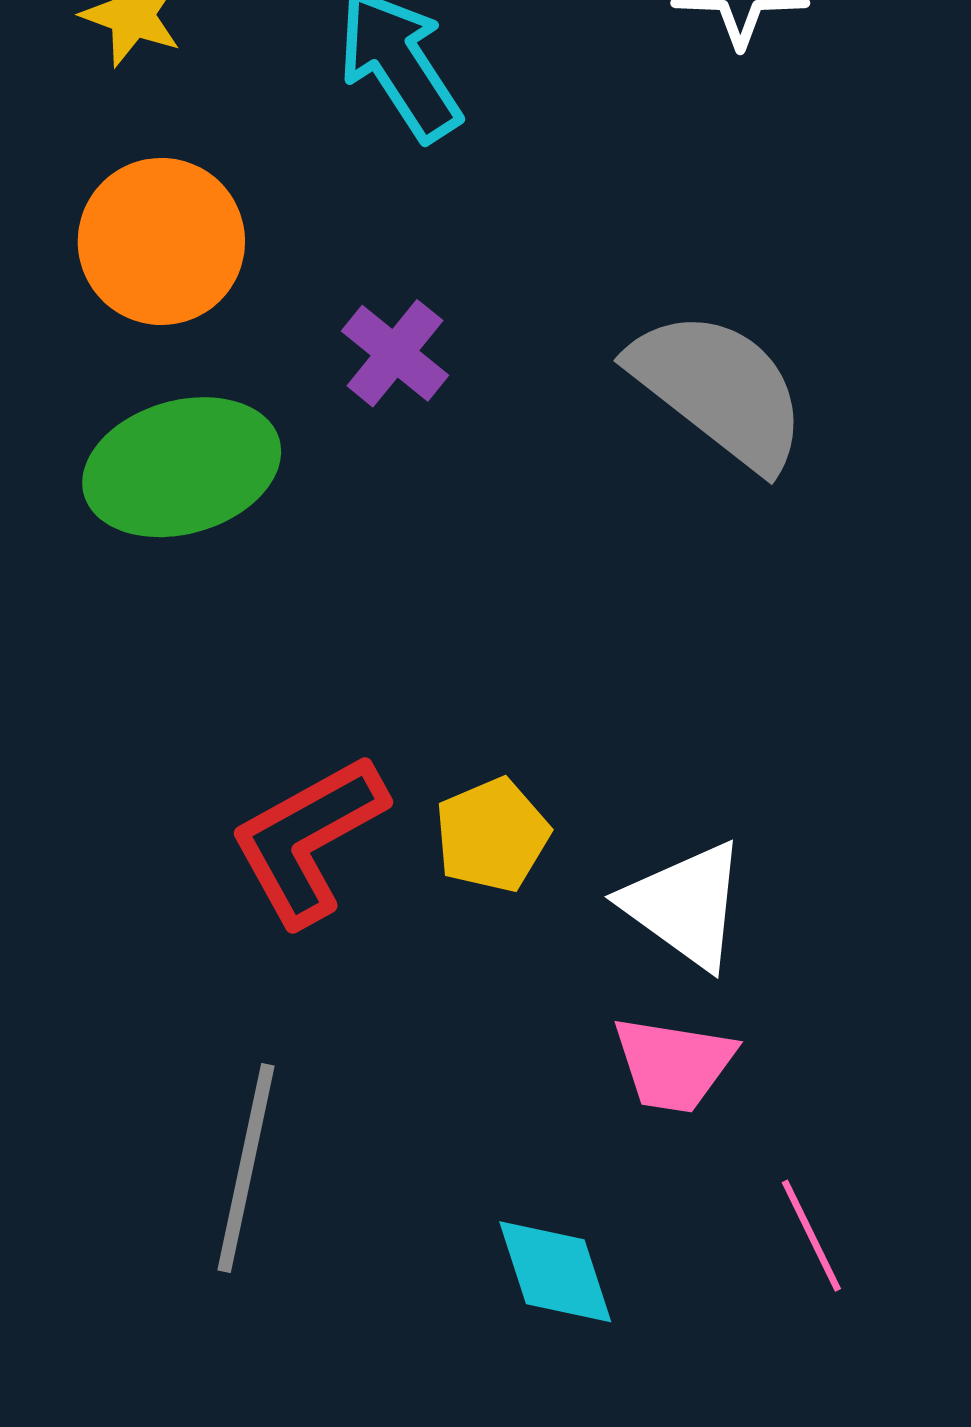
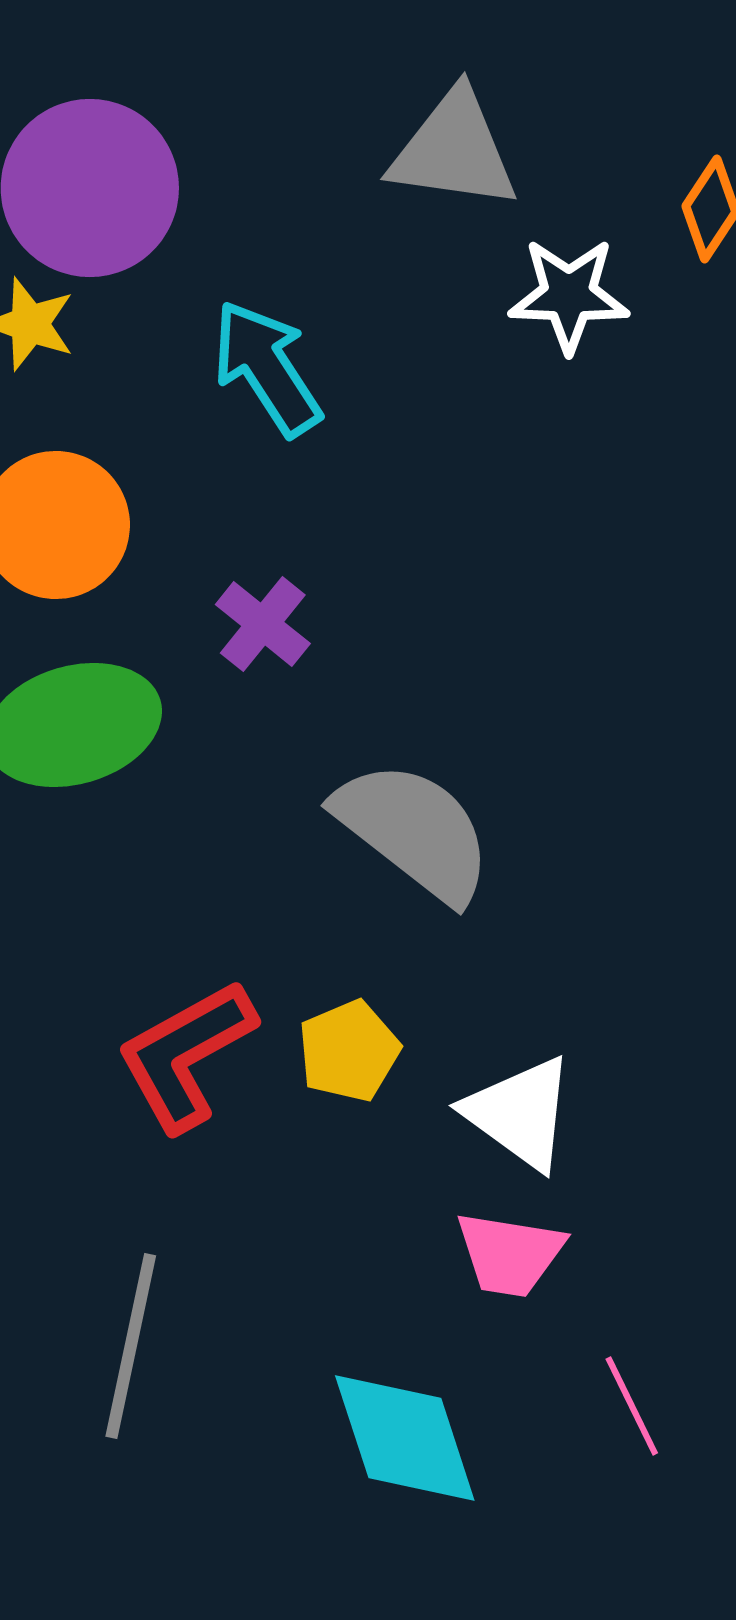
gray semicircle: (719, 389) -> (414, 831), moved
cyan diamond: (555, 1272) -> (405, 1438), size x1.4

